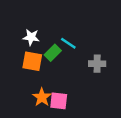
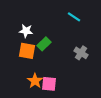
cyan line: (68, 43) -> (74, 17), moved
gray cross: (97, 64) -> (81, 53), turned 32

